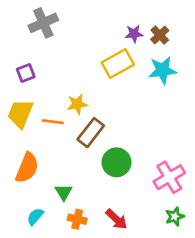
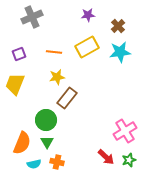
purple star: (134, 34) -> (88, 15), moved
orange line: (53, 122) -> (54, 52), moved
green circle: (116, 162) -> (46, 120), moved
orange semicircle: (27, 168) -> (22, 143), moved
cyan semicircle: (35, 217) -> (34, 164), moved, turned -144
red arrow: (116, 219) -> (106, 157), moved

